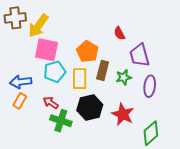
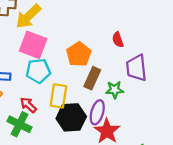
yellow rectangle: (80, 79) -> (58, 96), moved
purple ellipse: (150, 86) -> (97, 112), moved
green cross: (61, 121) -> (20, 124), moved

